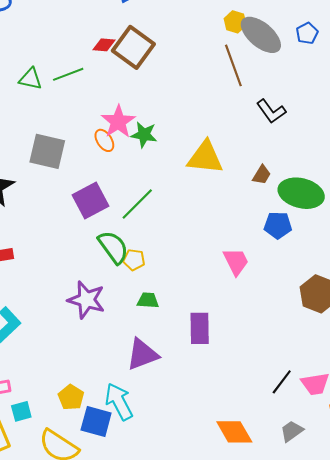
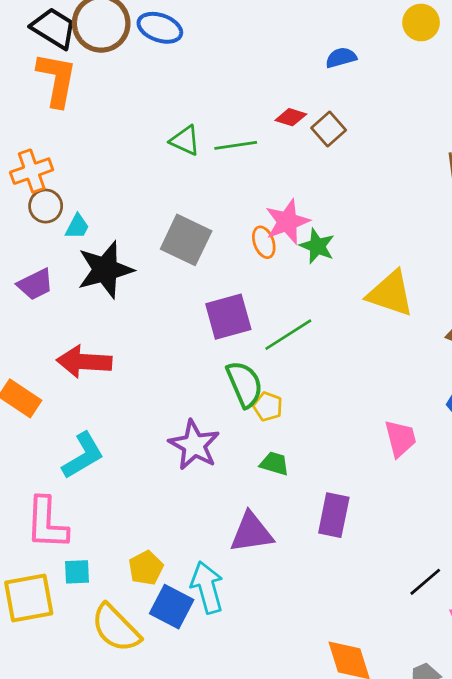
brown square: (133, 47) -> (329, 129), size x0.6
black line: (282, 382) -> (425, 582), moved

